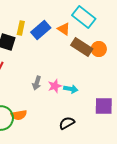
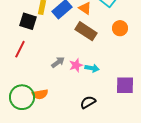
brown rectangle: (82, 47) -> (86, 31), moved
gray arrow: (37, 83) -> (58, 62), turned -144

